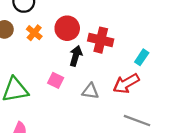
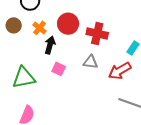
black arrow: (76, 56) -> (50, 45), moved
gray triangle: (90, 91) -> (90, 62), moved

